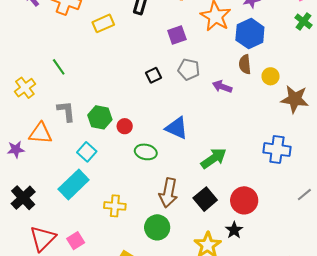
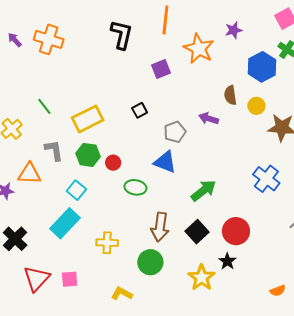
yellow rectangle: (103, 23) -> (88, 119), moved, size x1.4
blue hexagon: (250, 34) -> (262, 67), moved
gray pentagon: (189, 69) -> (175, 132), moved, turned -30
blue cross: (277, 150) -> (266, 179), turned 32
pink square: (76, 241) -> (70, 279), turned 30

